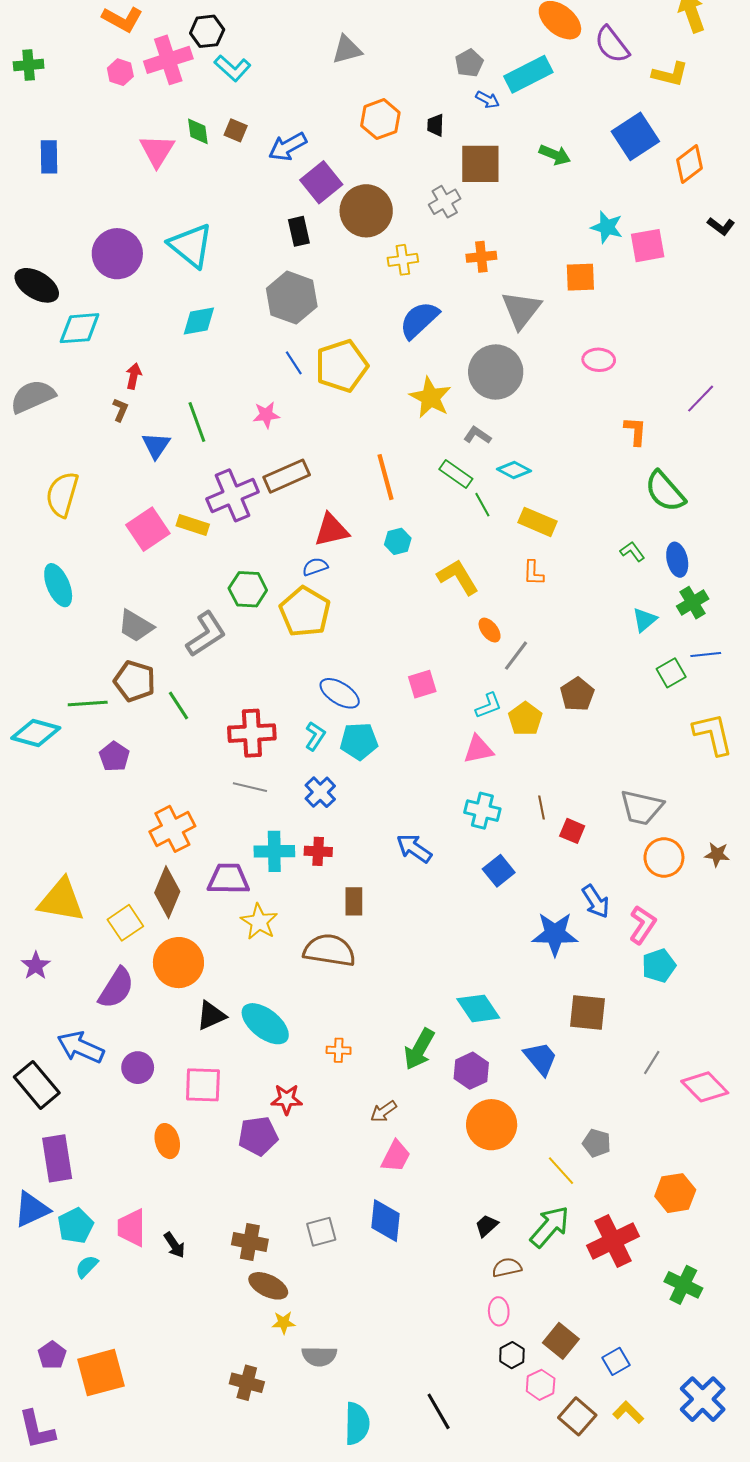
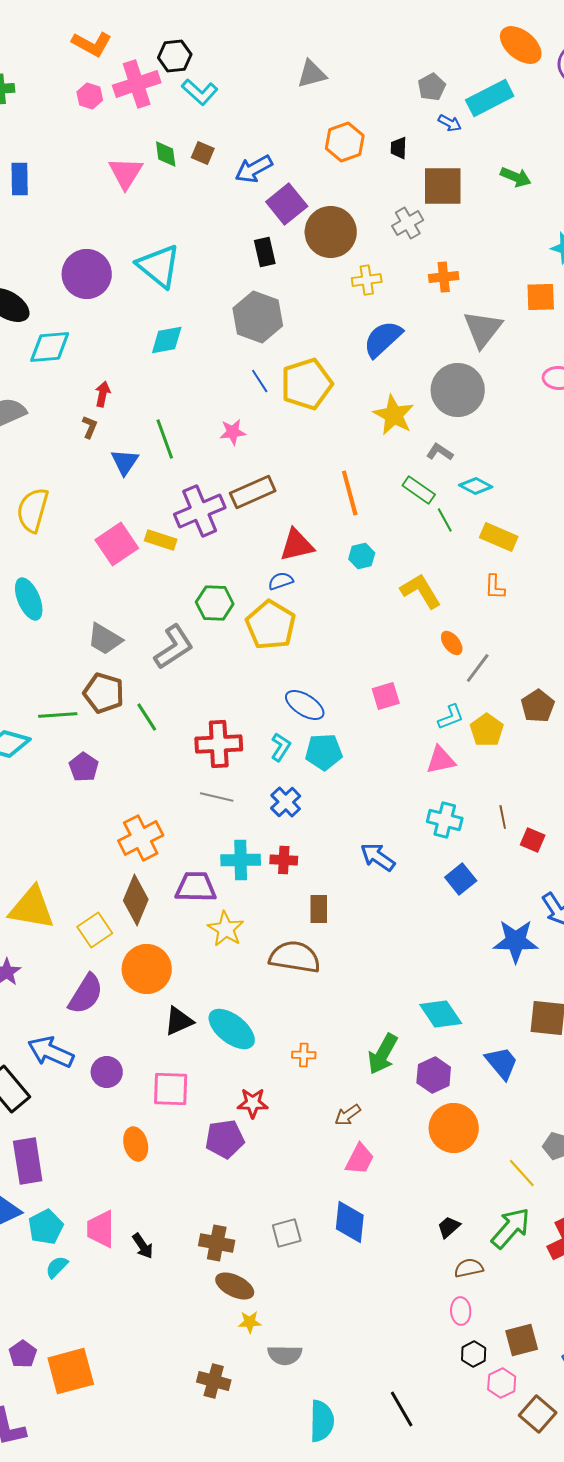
brown square: (561, 1341) -> (522, 1340), turned 36

